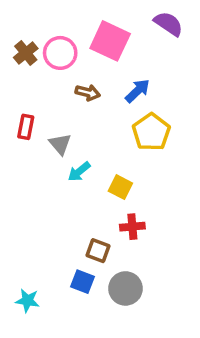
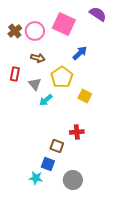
brown arrow: (88, 93) -> (38, 58), moved
yellow pentagon: (151, 132) -> (62, 77), moved
yellow square: (120, 187) -> (85, 96), moved
gray circle: (125, 288) -> (73, 180), moved
cyan star: (28, 301) -> (36, 178), moved

